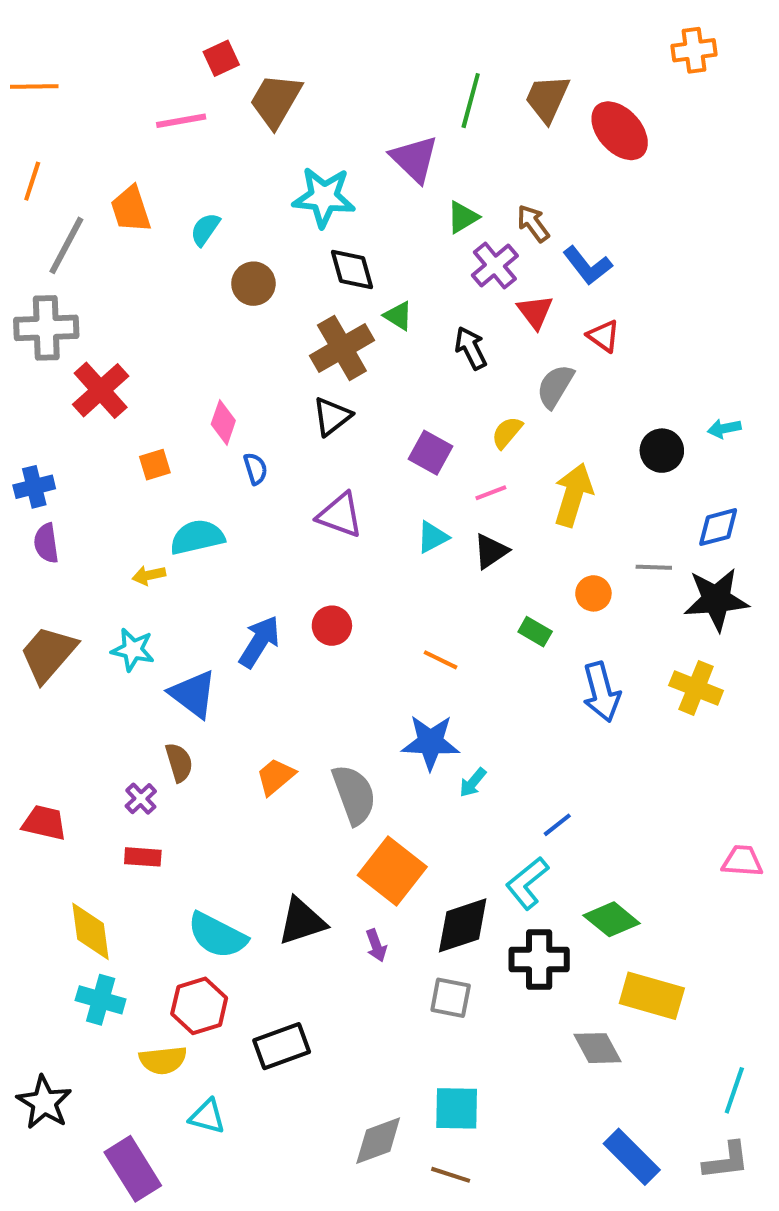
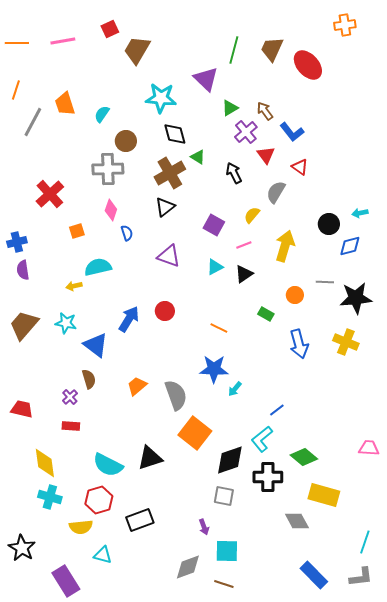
pink line: (181, 121) -> (63, 41), moved
gray cross: (46, 328) -> (108, 169), moved
blue diamond: (718, 527) -> (350, 246), moved
pink trapezoid: (742, 861) -> (369, 448), moved
purple arrow: (376, 945) -> (204, 527), moved

